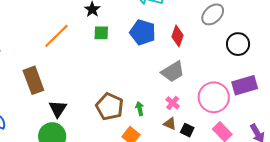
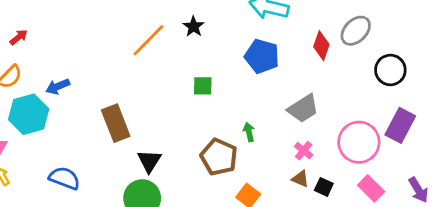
green square: (101, 33) -> (203, 86), moved
orange line: (56, 36) -> (148, 40), moved
red diamond: (178, 36) -> (321, 46), moved
purple rectangle: (245, 85) -> (400, 125), turned -45
green arrow: (140, 109) -> (249, 132), moved

